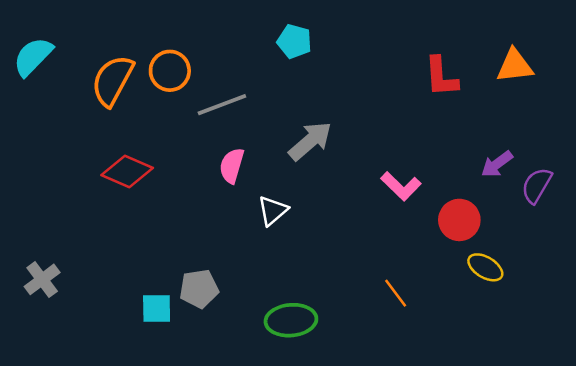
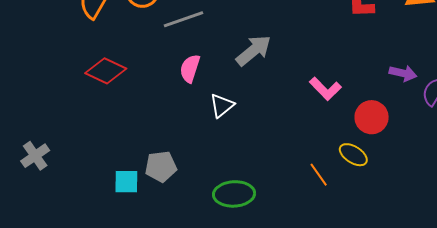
purple arrow: (497, 164) -> (403, 73), turned -132
yellow ellipse: (485, 267) -> (353, 155), moved

